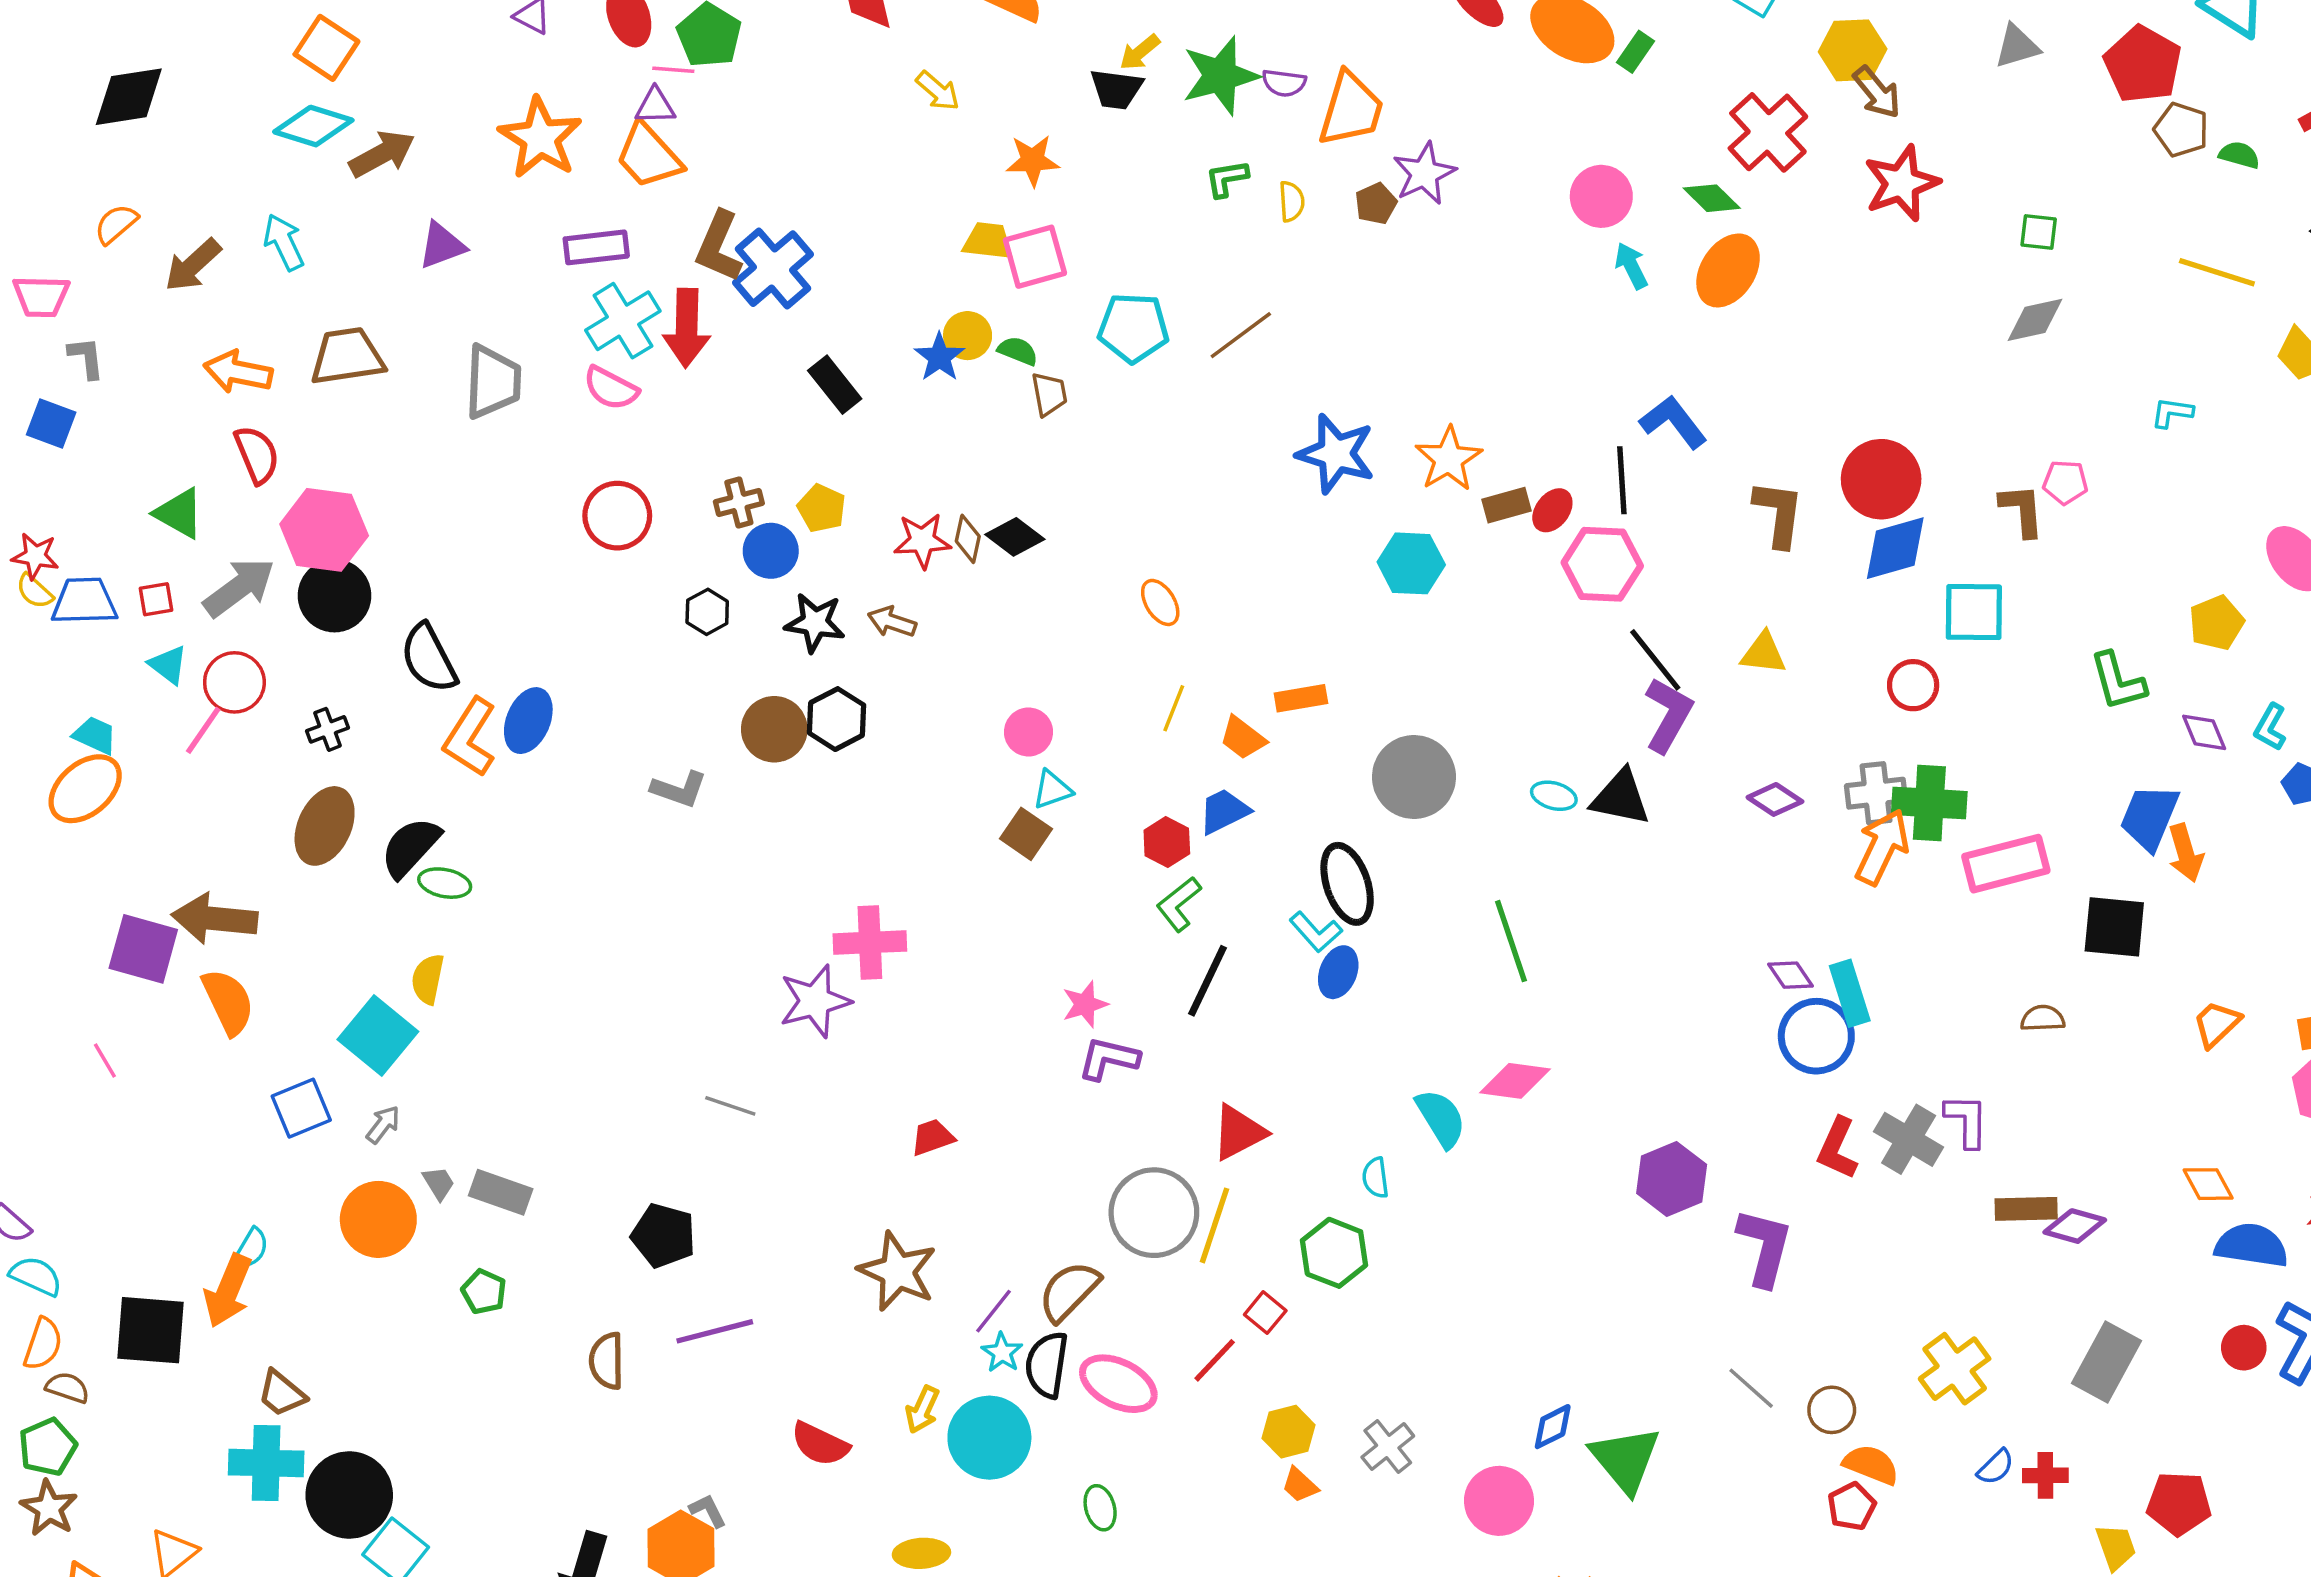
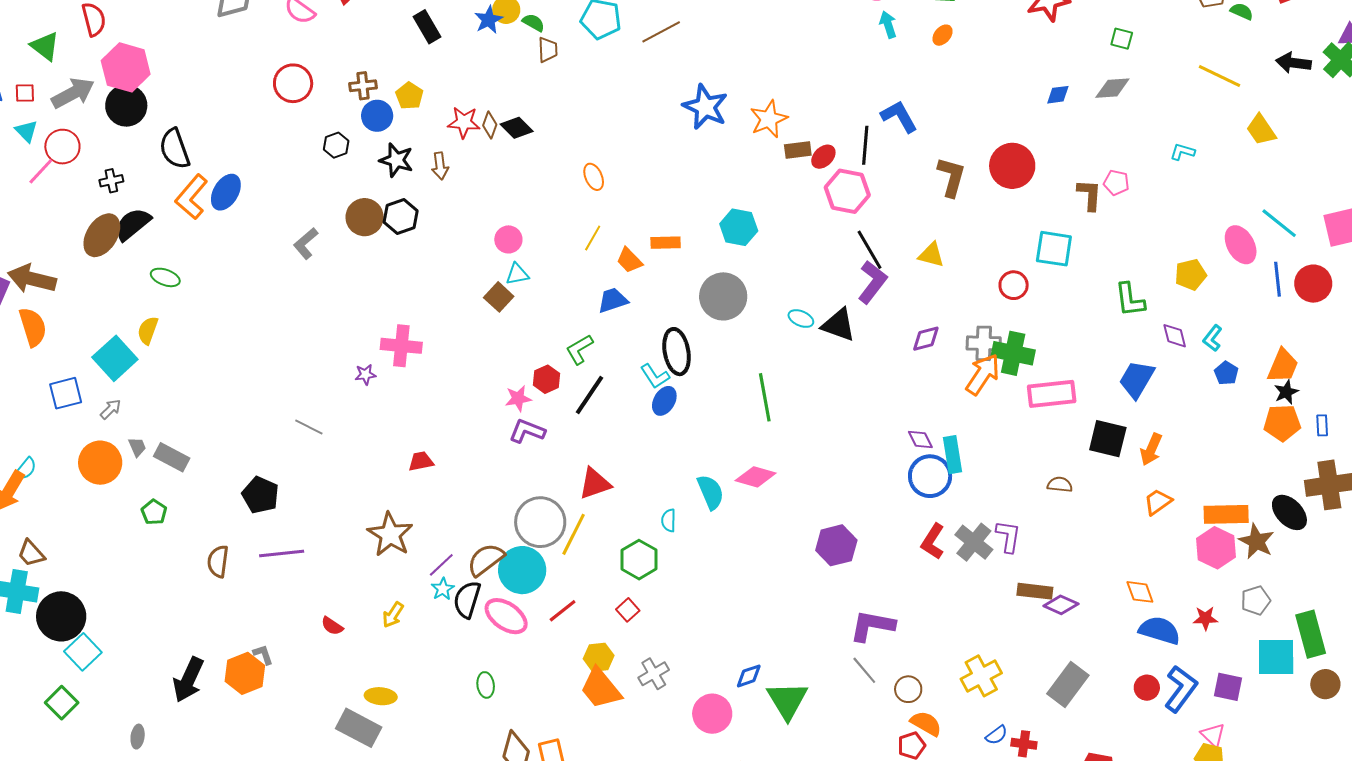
orange ellipse: (1728, 270) -> (943, 35), size x0.5
blue diamond: (1895, 548) -> (1058, 95), moved, size x0.6
cyan hexagon: (1411, 563) -> (739, 227), moved
brown arrow: (892, 622) -> (440, 166), turned -124
gray L-shape: (679, 789) -> (306, 243), turned 112
purple diamond: (1775, 799) -> (926, 339), turned -56
red hexagon: (1167, 842) -> (546, 379), moved
black semicircle: (410, 847) -> (133, 224), moved
orange arrow: (2186, 853) -> (1151, 449), moved, turned 32
purple star: (815, 1001) -> (365, 375), size x0.5
purple L-shape: (1765, 1247) -> (872, 626), moved, turned -102
red square: (1265, 1313) -> (628, 610), moved
cyan circle: (989, 1438) -> (522, 570), moved
red semicircle: (820, 1444) -> (332, 626), size x0.7
orange trapezoid: (1300, 1485) -> (601, 688), size x2.0

